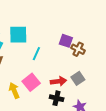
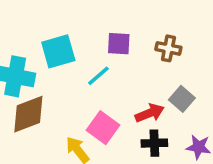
purple square: (66, 41) -> (119, 44), moved
cyan line: (36, 54) -> (98, 76), turned 40

